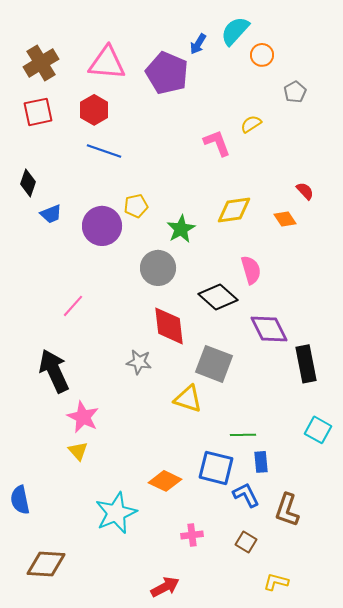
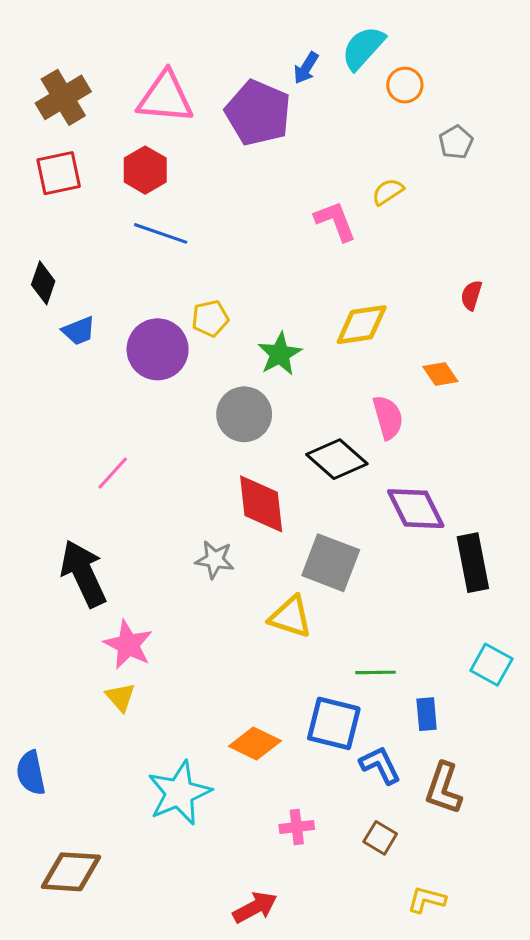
red semicircle: (305, 191) -> (471, 295), turned -120
orange diamond: (285, 219) -> (440, 374), moved
blue rectangle: (261, 462) -> (427, 714), moved

